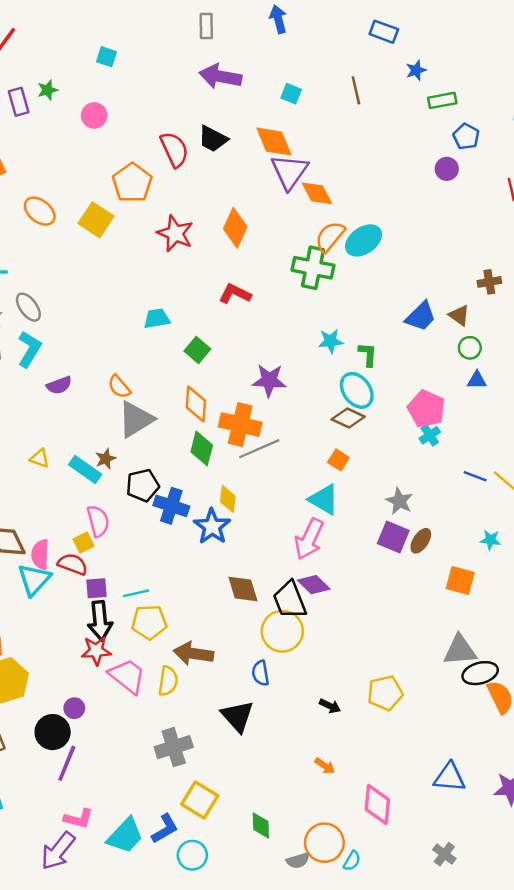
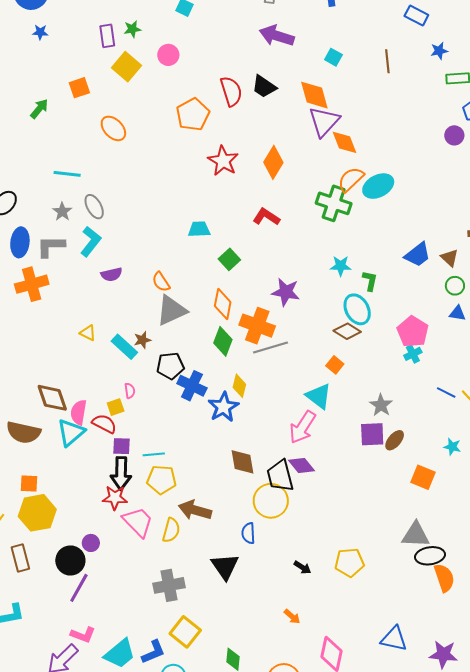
yellow square: (96, 220) -> (126, 67), moved
pink semicircle: (98, 521) -> (130, 391), size x0.6
purple square: (393, 537) -> (372, 434), turned -32

